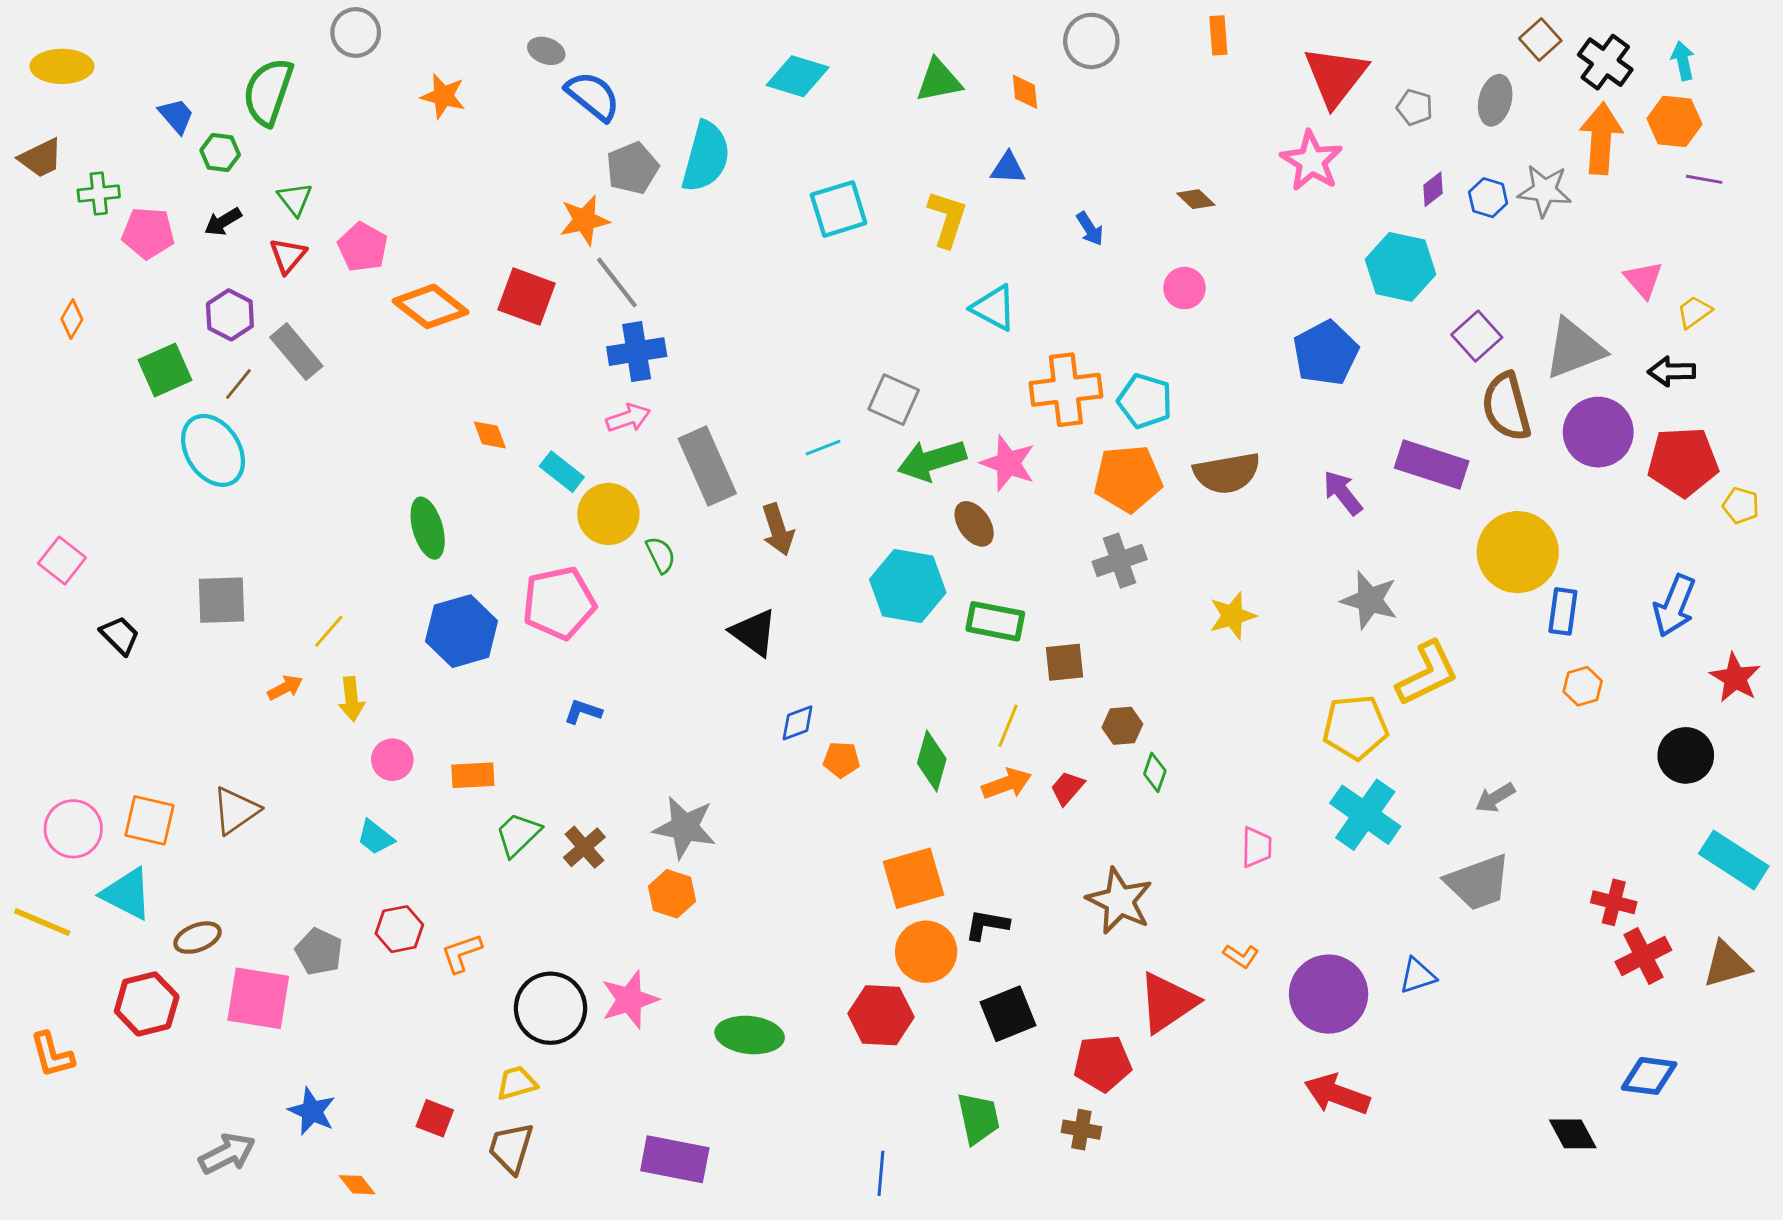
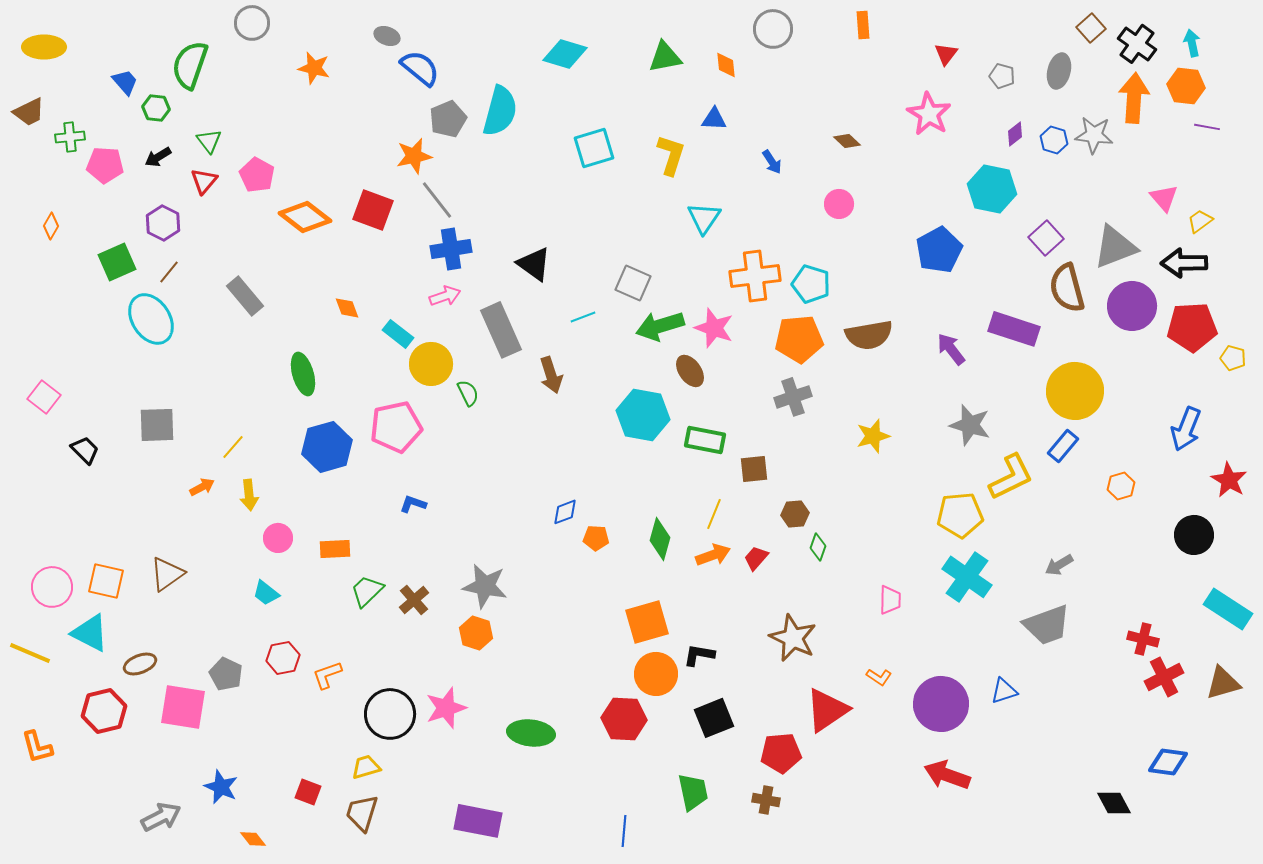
red triangle: (1336, 76) -> (946, 54), size x0.5
cyan triangle: (994, 308) -> (704, 218), turned 36
gray rectangle: (296, 352) -> (245, 296), moved
black arrow: (1672, 371) -> (1184, 263), size x1.4
blue rectangle: (1563, 611) -> (1063, 446), moved, turned 32
black triangle: (754, 633) -> (534, 264), moved

